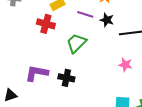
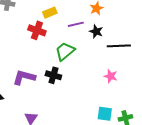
purple line: (85, 14) -> (76, 24), turned -35
black cross: (66, 78) -> (53, 75), moved

